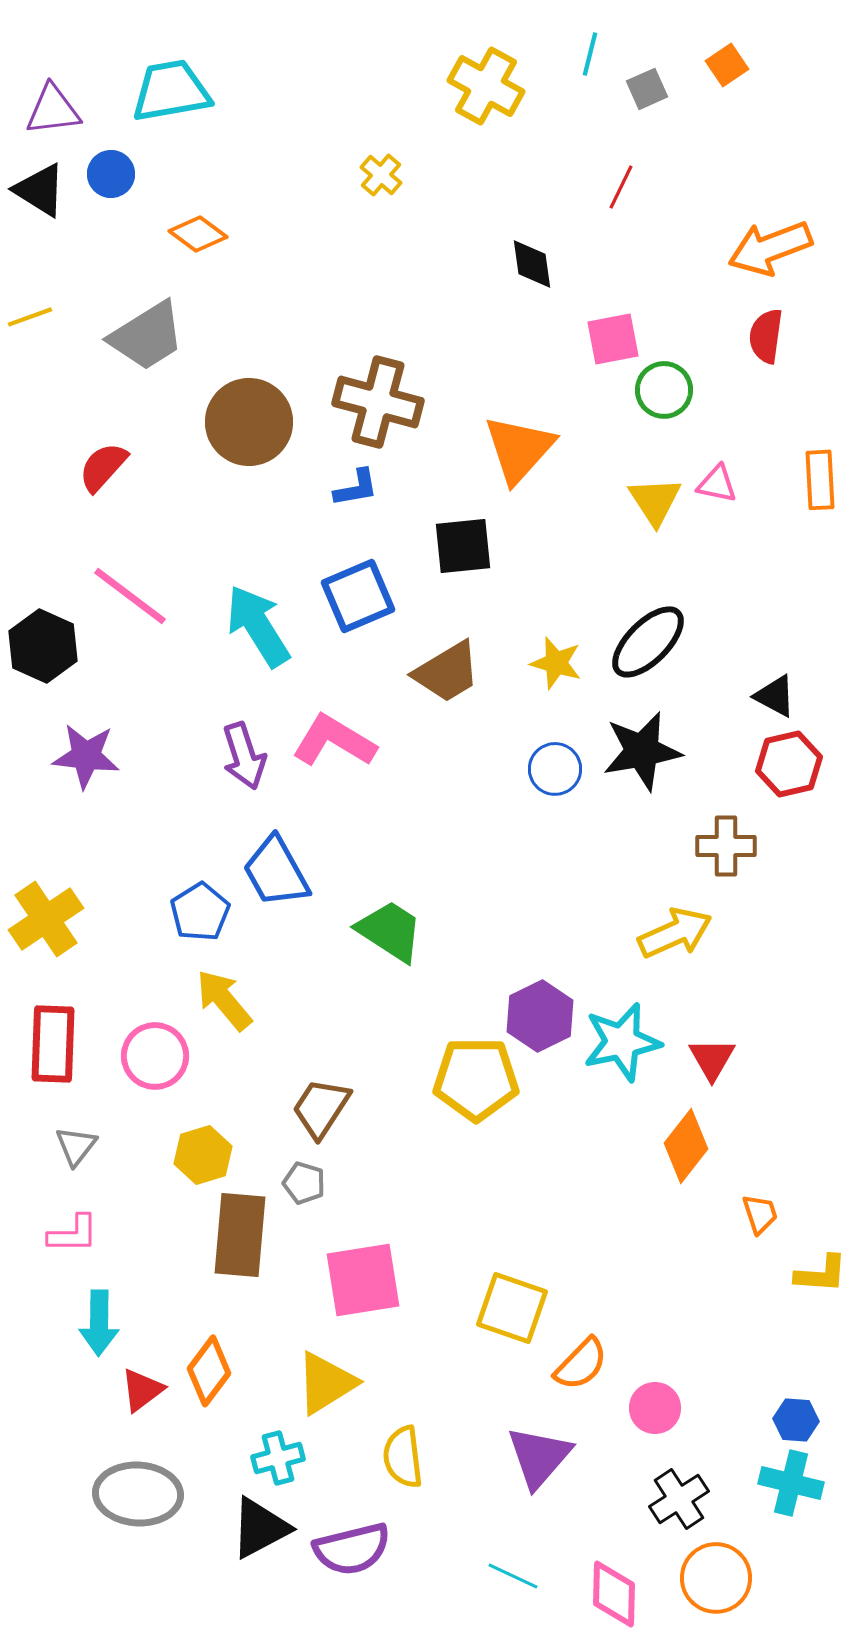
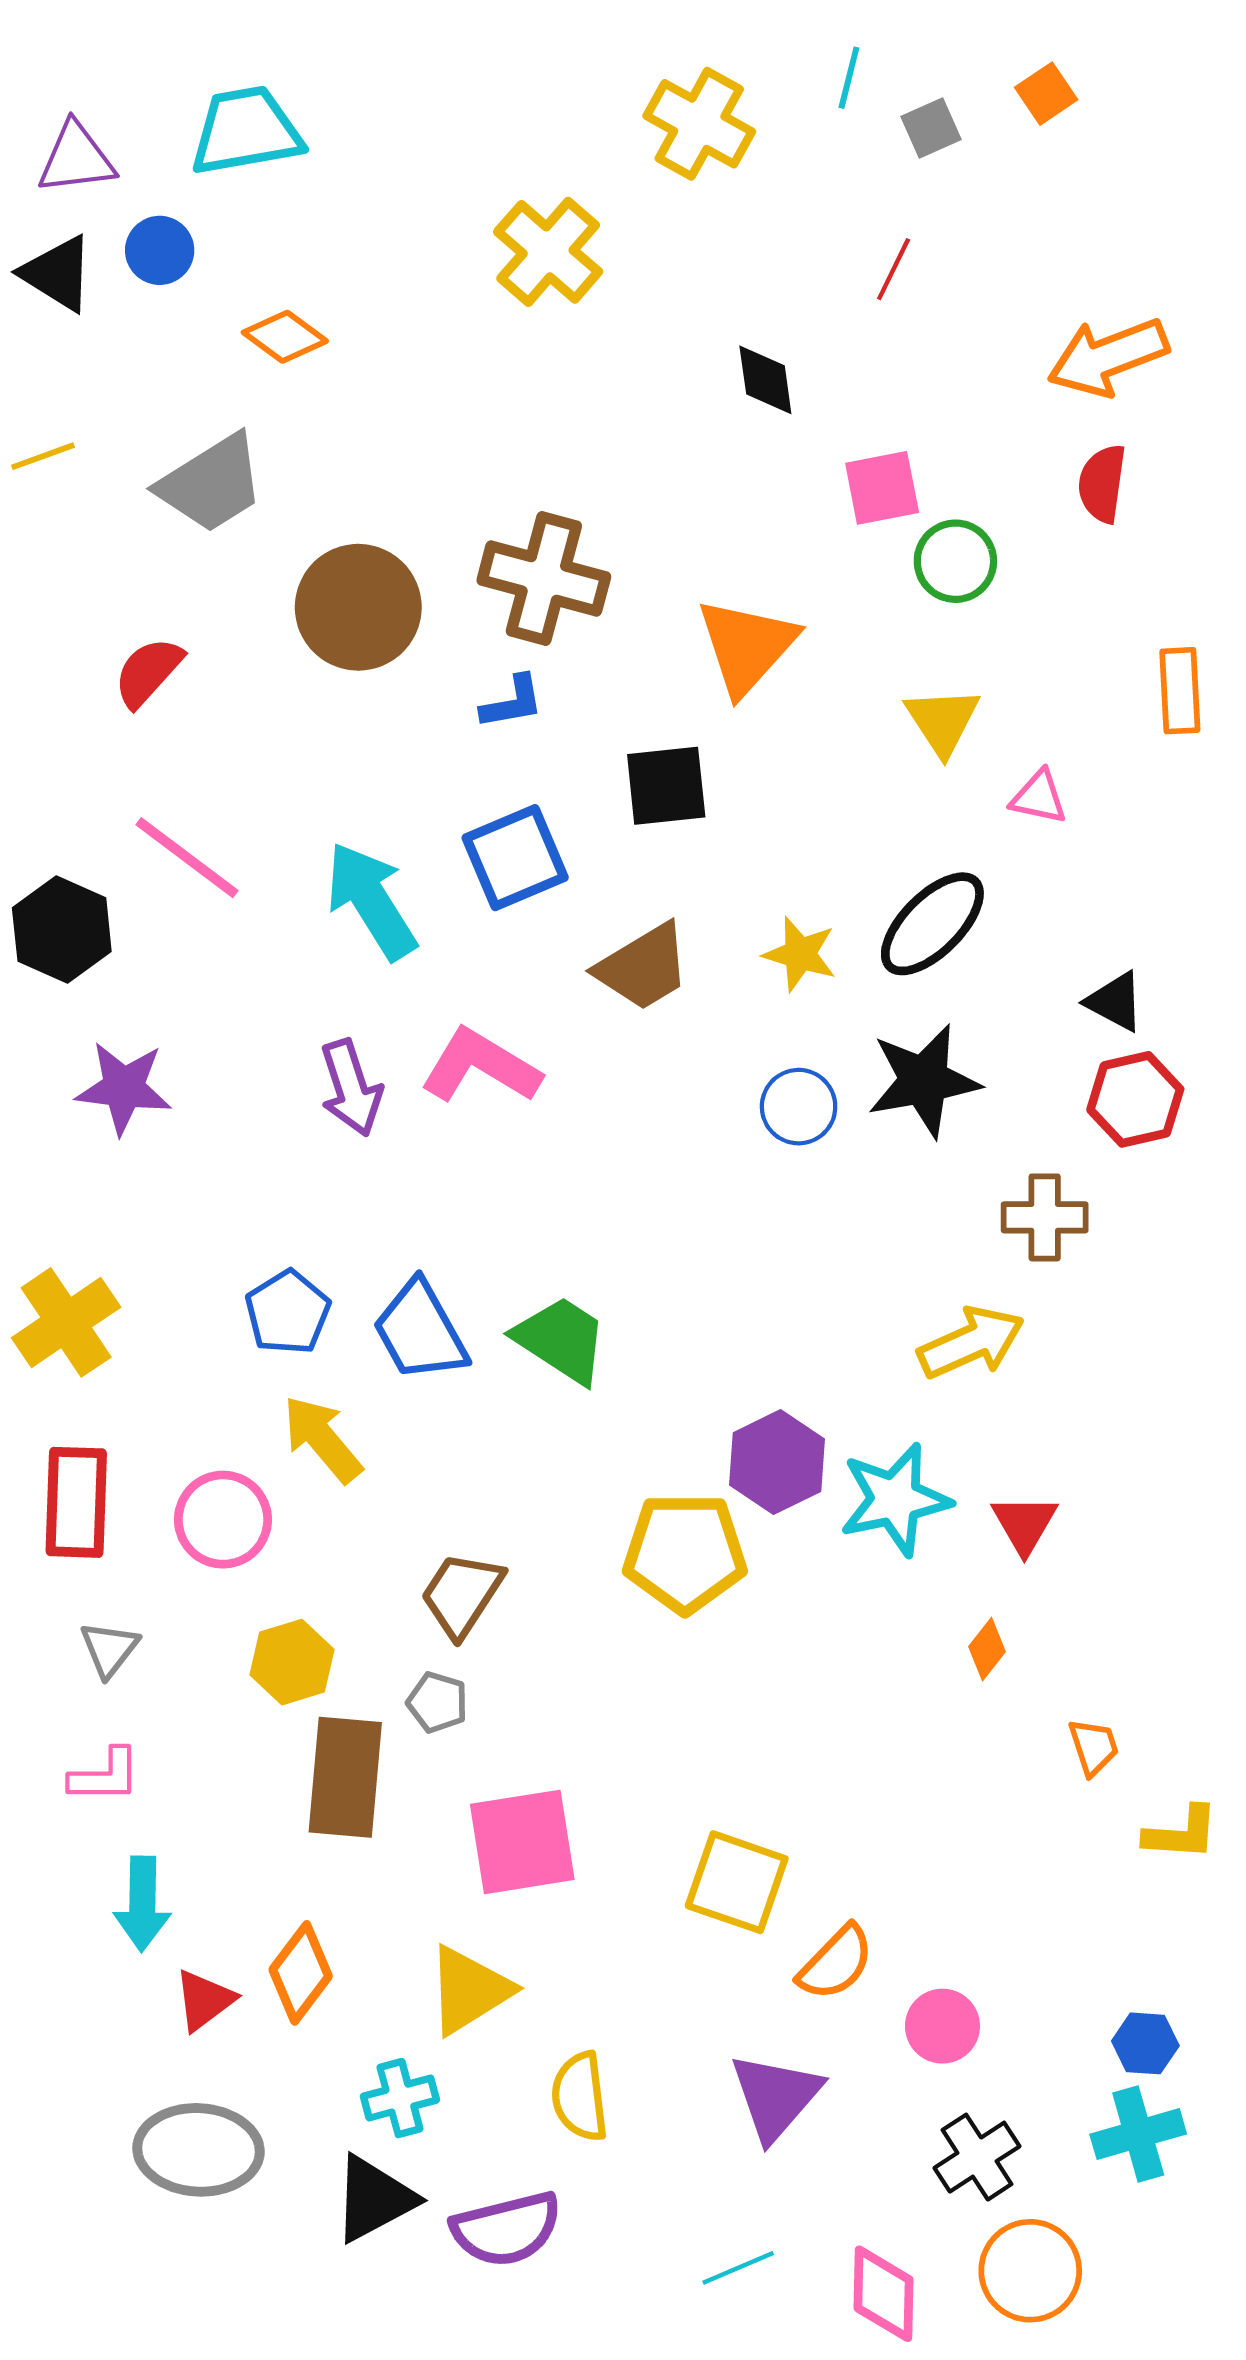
yellow cross: (381, 175) -> (548, 252), size x1.8
pink triangle: (717, 484) -> (1039, 797), moved
blue trapezoid: (276, 872) -> (420, 1331), moved
orange diamond: (686, 1146) -> (987, 1649), size x0.6
cyan cross: (791, 1483) -> (1138, 2134), turned -30
cyan line: (513, 1576) -> (738, 2268), turned -48

